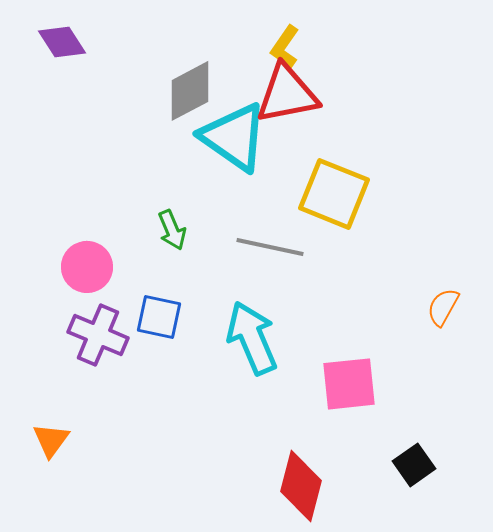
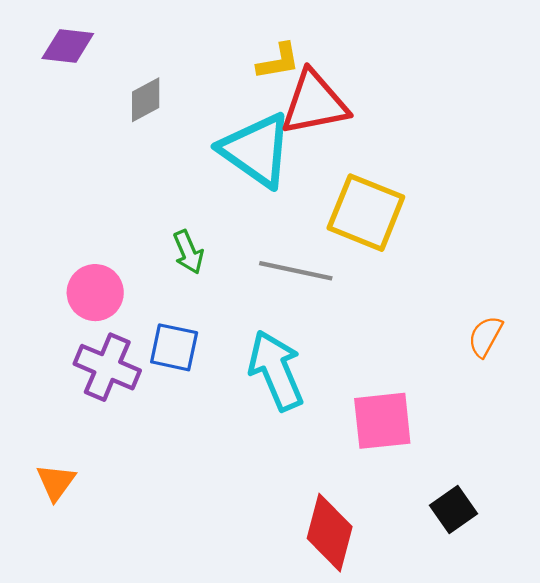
purple diamond: (62, 42) -> (68, 46), turned -51
yellow L-shape: (285, 47) -> (278, 61), moved, turned -135
gray diamond: (190, 91) -> (146, 100), moved, size x0.7

